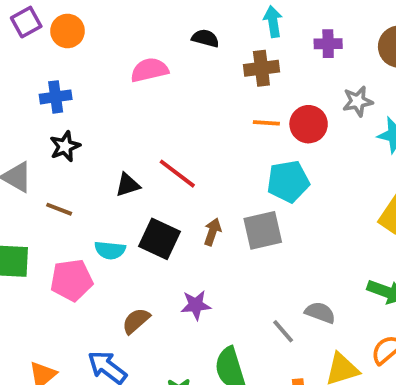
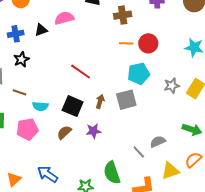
gray star: (358, 101) -> (172, 86), moved
black triangle: (128, 185) -> (41, 30), moved
cyan semicircle: (110, 250) -> (40, 106), moved
purple star: (196, 305) -> (93, 131), moved
gray semicircle: (320, 313) -> (158, 142), turned -42
brown semicircle: (136, 321) -> (64, 132), moved

